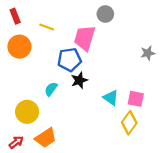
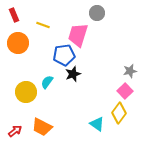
gray star: (148, 53) -> (130, 71), moved
cyan triangle: (111, 98) -> (97, 124), moved
pink square: (136, 99) -> (125, 91), turned 35
yellow circle: (27, 112) -> (26, 92), moved
orange trapezoid: (46, 138) -> (42, 127), turned 60

